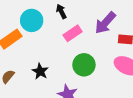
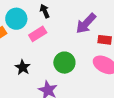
pink rectangle: (73, 33) -> (38, 34), moved

